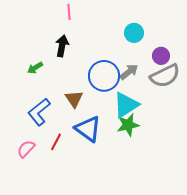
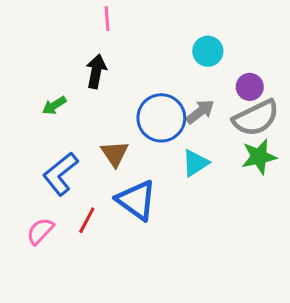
cyan triangle: (126, 105) -> (195, 163), size x0.7
green star: (128, 125) -> (259, 157), moved

